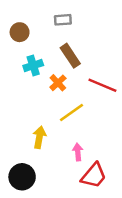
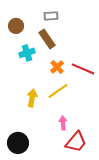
brown rectangle: (70, 56) -> (47, 39), moved
orange cross: (58, 83) -> (57, 67), moved
yellow arrow: (39, 137) -> (32, 98), moved

